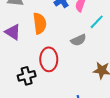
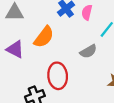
orange semicircle: (40, 23) -> (44, 37), turned 50

